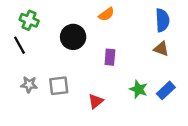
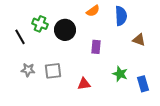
green cross: (29, 20) -> (40, 24), moved
blue semicircle: (162, 20) -> (121, 16), moved
blue rectangle: (166, 90) -> (143, 84), moved, turned -63
red triangle: (96, 101) -> (84, 84), turned 32

